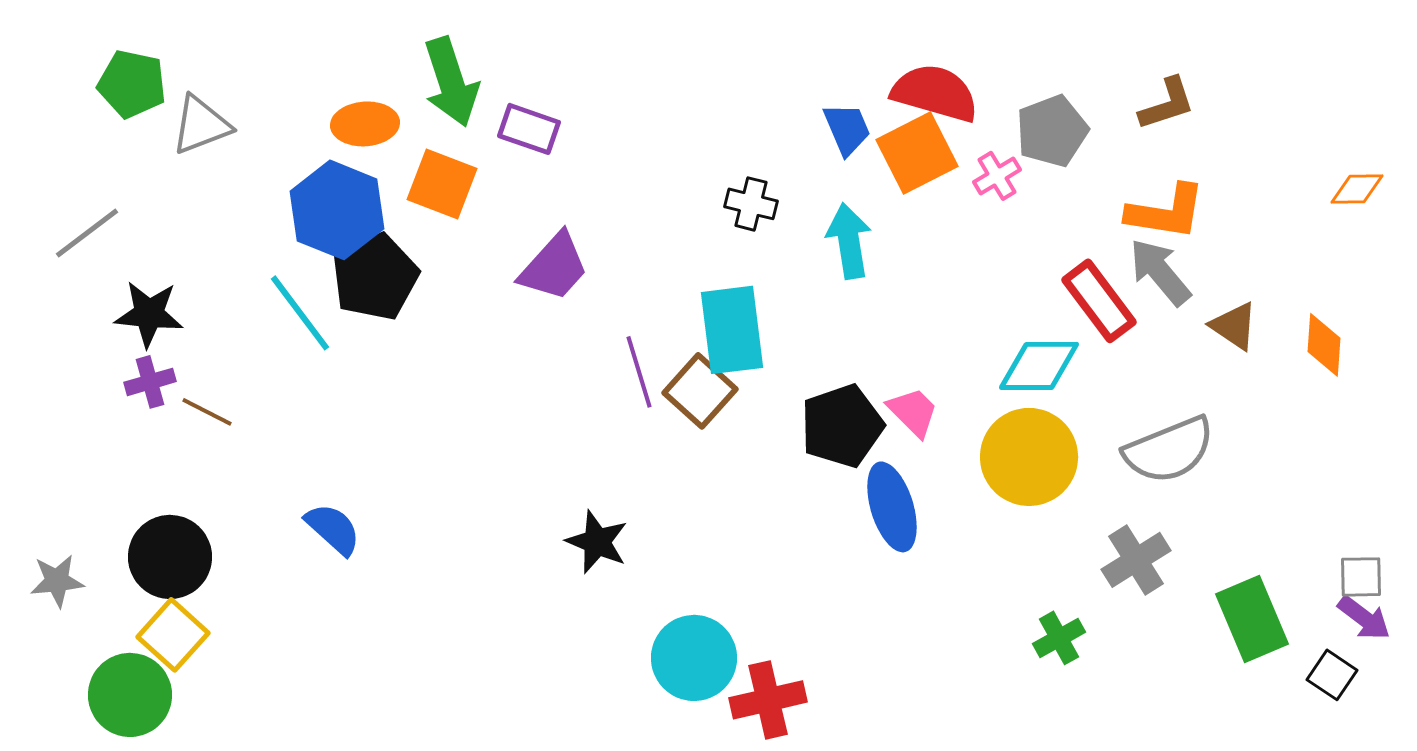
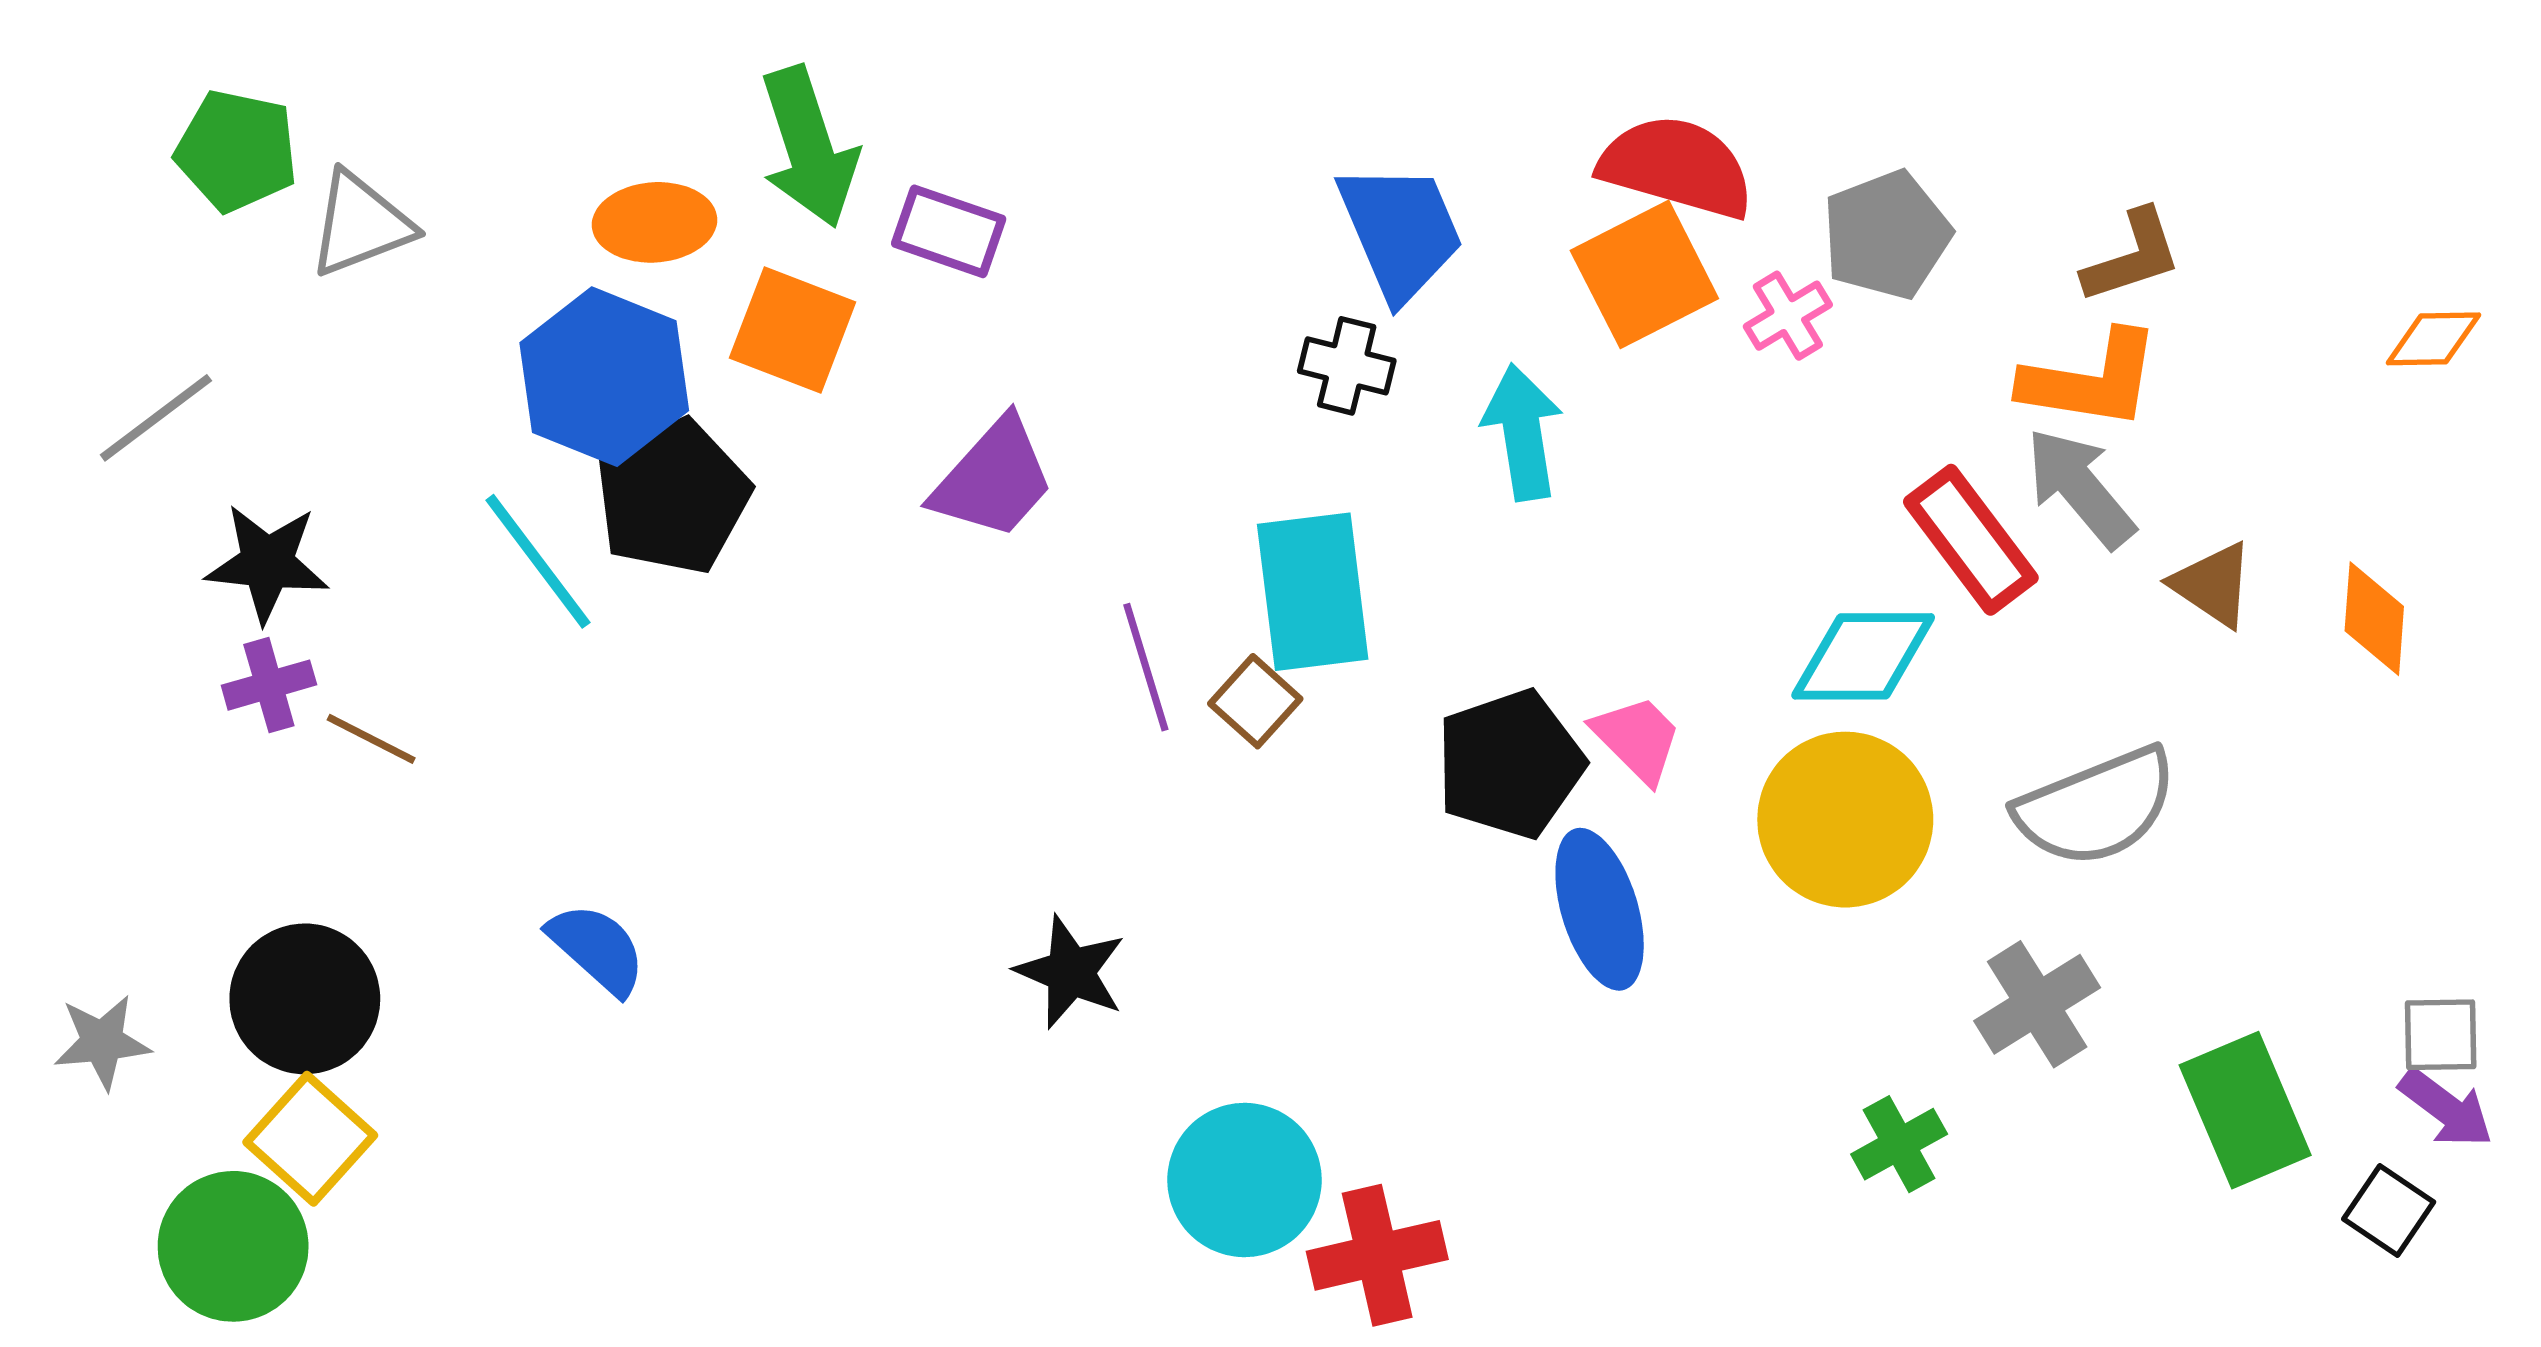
brown L-shape: (1167, 104) -> (2132, 256), moved
blue trapezoid: (847, 129) -> (1401, 231), moved, size x1.5
brown square: (700, 391) -> (1255, 701), size x0.7

